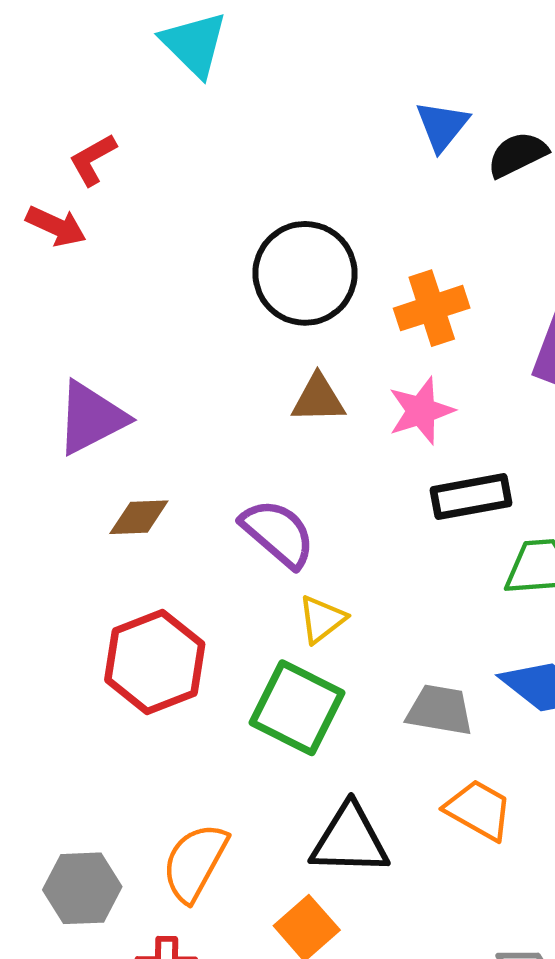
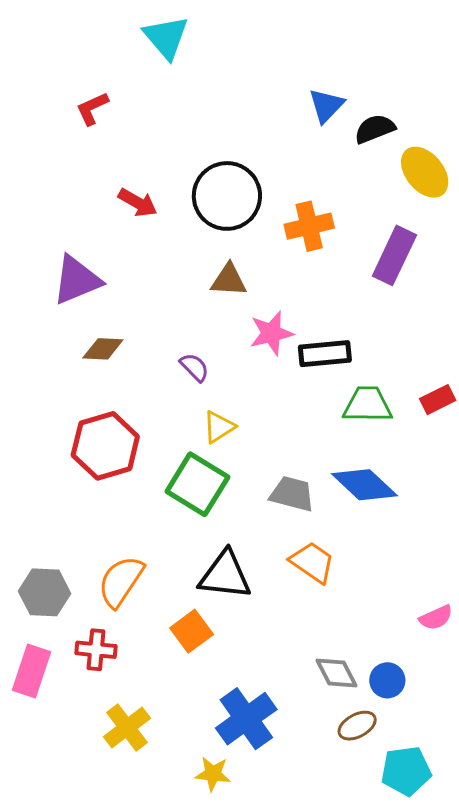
red arrow: (56, 226) -> (138, 203), moved
pink star: (421, 411) -> (271, 333), moved
purple semicircle: (278, 533) -> (194, 367), size x0.6

